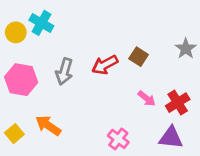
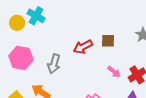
brown square: (139, 57) -> (108, 41), turned -32
gray arrow: (64, 71) -> (54, 64), moved

